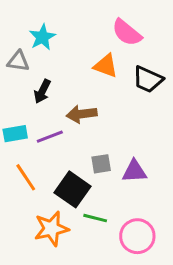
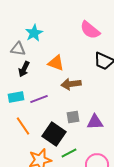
orange triangle: (106, 66) -> (56, 63), moved
black arrow: (42, 91) -> (24, 69), moved
brown arrow: (82, 114) -> (71, 84), moved
green line: (95, 218) -> (69, 153), turned -42

